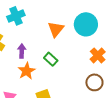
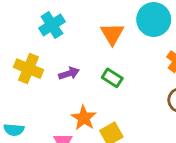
purple arrow: (22, 51) -> (69, 73), turned 80
orange star: (27, 71) -> (84, 118), moved

